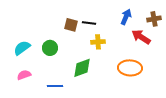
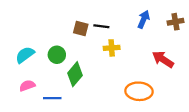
red arrow: (141, 37) -> (163, 59), moved
green diamond: (82, 68) -> (75, 74), moved, turned -30
orange ellipse: (130, 68) -> (139, 91), moved
blue line: (55, 86) -> (52, 98), moved

